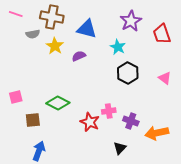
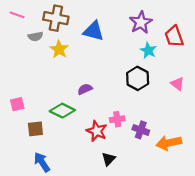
cyan star: (118, 47) -> (148, 50), moved
purple semicircle: (79, 56) -> (85, 89), moved
black triangle: (120, 148) -> (109, 159), moved
blue arrow: (39, 151) -> (42, 162), turned -54

